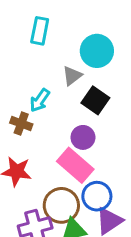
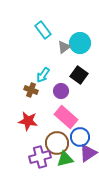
cyan rectangle: (40, 31) -> (43, 30), turned -48
gray triangle: (72, 76) -> (64, 47), moved
purple circle: (83, 137) -> (61, 91), moved

